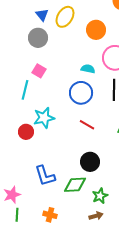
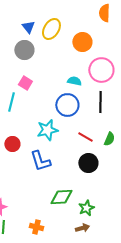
cyan star: (44, 118) -> (47, 130), moved
red line: (87, 125) -> (85, 137), moved
black circle: (90, 162) -> (88, 163), moved
blue L-shape: (45, 176) -> (40, 161), moved

